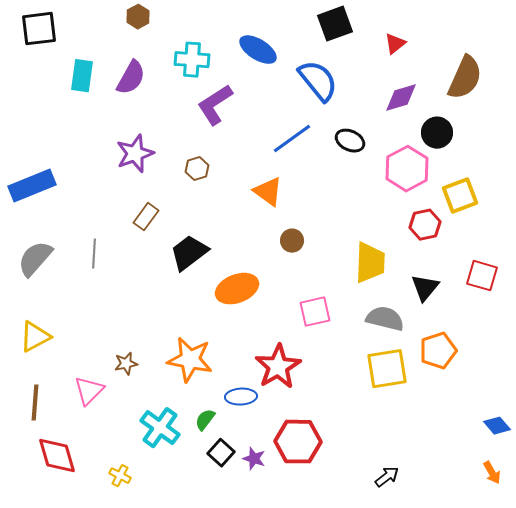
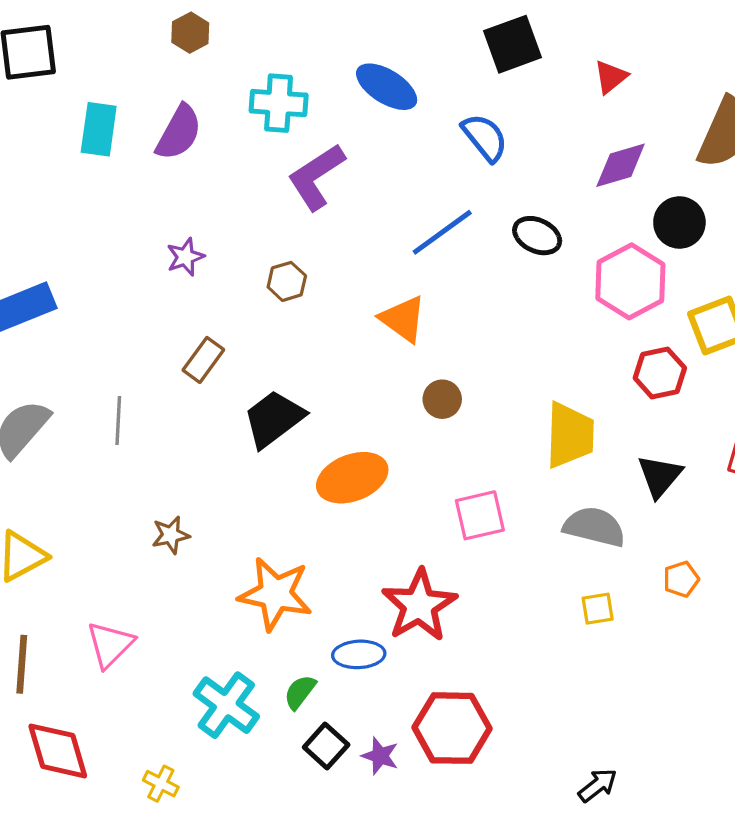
blue semicircle: (318, 81) -> (485, 137), size x0.7
purple star: (135, 154) -> (185, 257), size x0.6
orange pentagon: (438, 351) -> (681, 579), size x0.6
brown star: (126, 364) -> (171, 535), moved
yellow square: (387, 369) -> (598, 609), size x0.5

